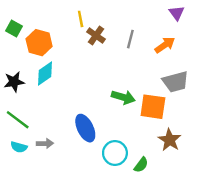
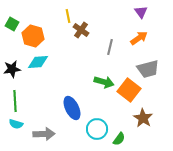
purple triangle: (177, 13) -> (141, 12), moved
gray line: (130, 39) -> (110, 47), moved
cyan diamond: (45, 73) -> (38, 62), turned 30
orange square: (153, 107) -> (129, 90), turned 30
green line: (18, 120) -> (15, 101), turned 50
gray arrow: (45, 143) -> (44, 134), moved, size x1.5

